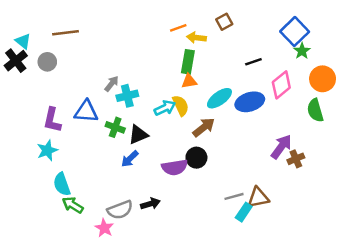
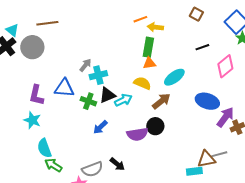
brown square: (224, 22) -> (196, 14), moved, turned -32
gray circle: (47, 62) -> (32, 47), size x1.5
blue ellipse: (250, 102) -> (207, 101), moved, turned 35
yellow semicircle: (181, 105) -> (142, 83), turned -42
cyan arrow: (165, 108) -> (123, 100), moved
black triangle: (138, 135) -> (107, 95), moved
cyan star: (47, 150) -> (32, 120), turned -30
gray line: (234, 196) -> (219, 154), moved
black arrow: (150, 204) -> (117, 164), turned 56
cyan rectangle: (244, 212) -> (194, 171), turned 49

